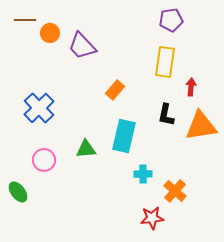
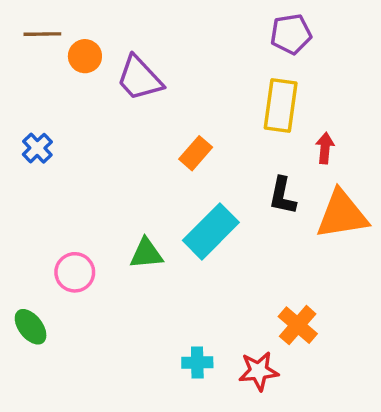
blue cross: (39, 108) -> (37, 148), moved, size x0.6
cyan rectangle: (124, 136) -> (211, 231), turned 32
cyan cross: (143, 174) -> (197, 363), moved

